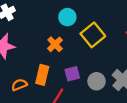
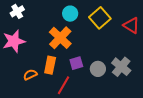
yellow square: (93, 35) -> (100, 18), moved
orange cross: (55, 44) -> (60, 38), size x1.6

